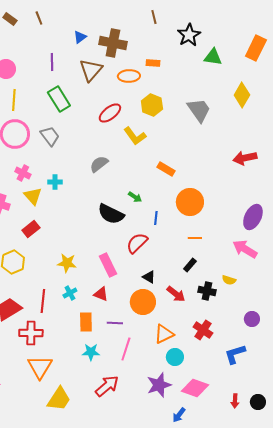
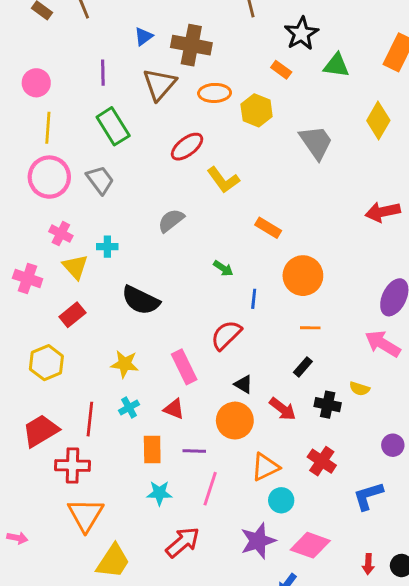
orange rectangle: (153, 63) -> (281, 70), moved, turned 32
yellow hexagon: (152, 105) -> (257, 110), moved
black semicircle: (111, 214) -> (141, 300), moved

